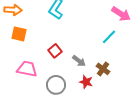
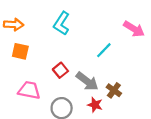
cyan line: (109, 37) -> (104, 50), moved
gray arrow: (79, 61) -> (87, 81), size x1.5

